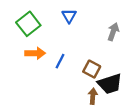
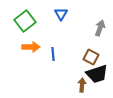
blue line: (60, 61) -> (53, 54), turned -32
brown square: (92, 69) -> (91, 57), moved

